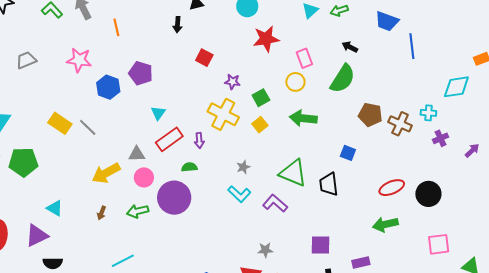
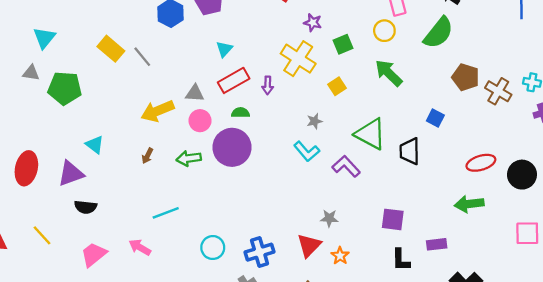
green arrow: (303, 118) -> (389, 73), turned 32
yellow square: (260, 125) -> (337, 86), moved
green semicircle: (189, 167) -> (241, 113), moved

